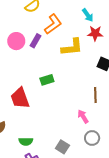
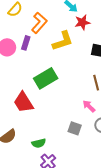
green rectangle: (47, 80) -> (46, 78), size x1.6
gray square: (62, 147) -> (75, 128), moved

